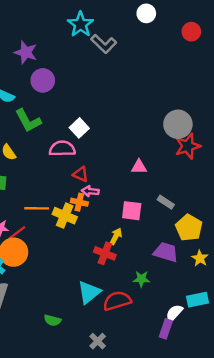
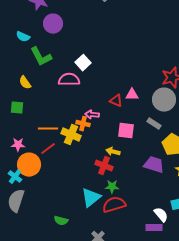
gray circle: (178, 124) -> (164, 100), moved
red triangle: (80, 174) -> (116, 101), moved
red line: (17, 233) -> (48, 149), moved
yellow arrow: (116, 236) -> (113, 152), turned -104
green star: (141, 279) -> (112, 187), moved
white semicircle: (174, 313) -> (161, 215), turned 98
purple rectangle: (166, 329) -> (154, 228), turned 70

